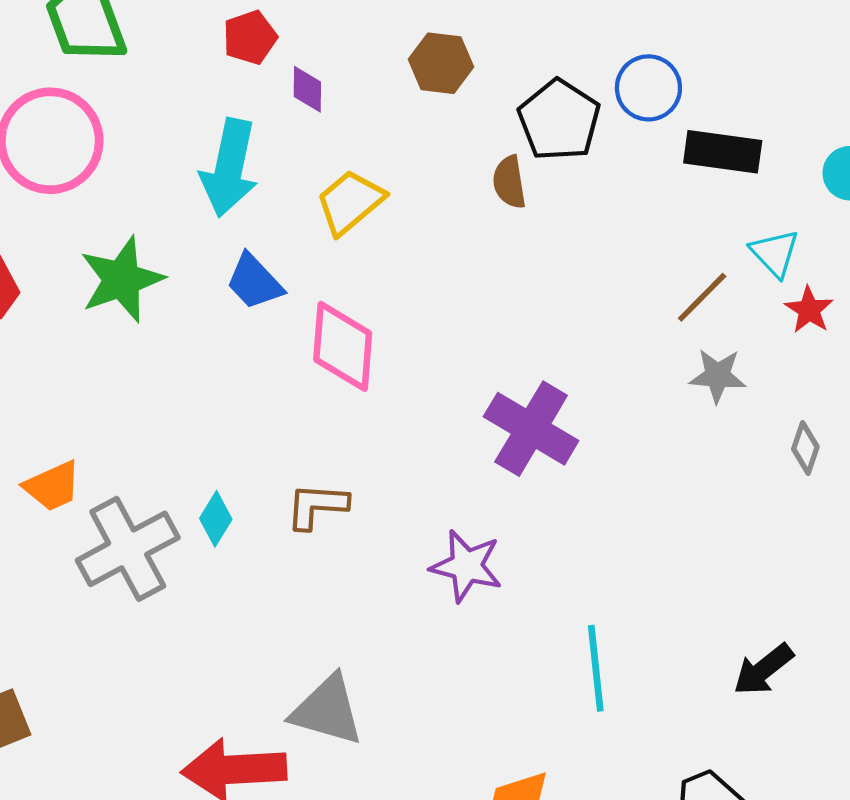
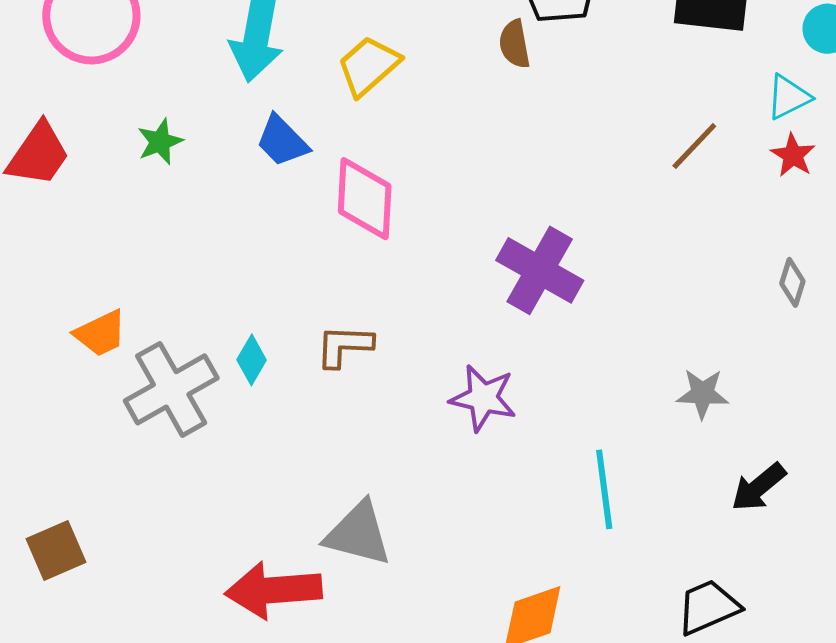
cyan triangle: (775, 253) -> (789, 97), moved, turned 48
green star: (122, 279) -> (160, 142), size x0.6
gray star: (718, 376) -> (702, 394), moved

